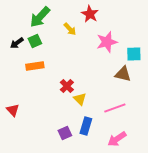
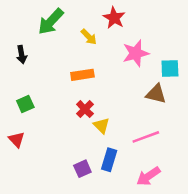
green square: (35, 41) -> (25, 104), moved
black arrow: (17, 43) -> (22, 55), turned -64
orange rectangle: (35, 66) -> (82, 75), moved

